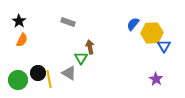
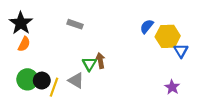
black star: (19, 21) -> (21, 23), size x1.5
brown arrow: (90, 47) -> (100, 61), moved
yellow line: (49, 79) -> (54, 87), turned 30
green circle: (18, 80) -> (27, 79), moved

